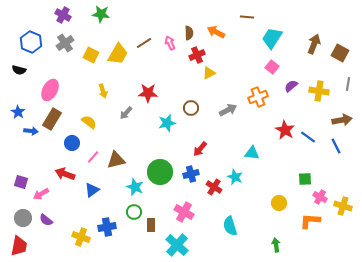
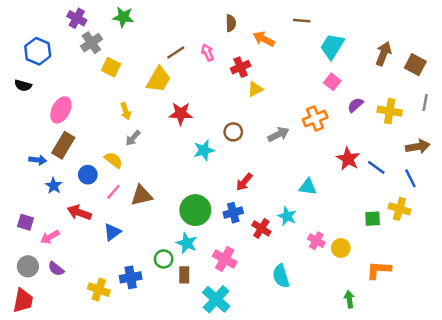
brown semicircle: (189, 33) -> (231, 23), moved
gray cross: (65, 43) -> (91, 43), moved
yellow trapezoid: (118, 54) -> (159, 79), moved
blue star: (18, 112) -> (54, 186), moved
gray arrow: (126, 113) -> (133, 138), moved
yellow semicircle: (89, 122) -> (113, 160), moved
cyan star: (135, 187) -> (187, 243), moved
pink cross: (320, 197) -> (316, 241), moved
yellow cross: (343, 206) -> (399, 209), moved
green arrow: (276, 245) -> (349, 299), moved

